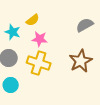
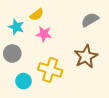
yellow cross: (39, 63) -> (50, 70), moved
cyan circle: (11, 85) -> (24, 81), moved

